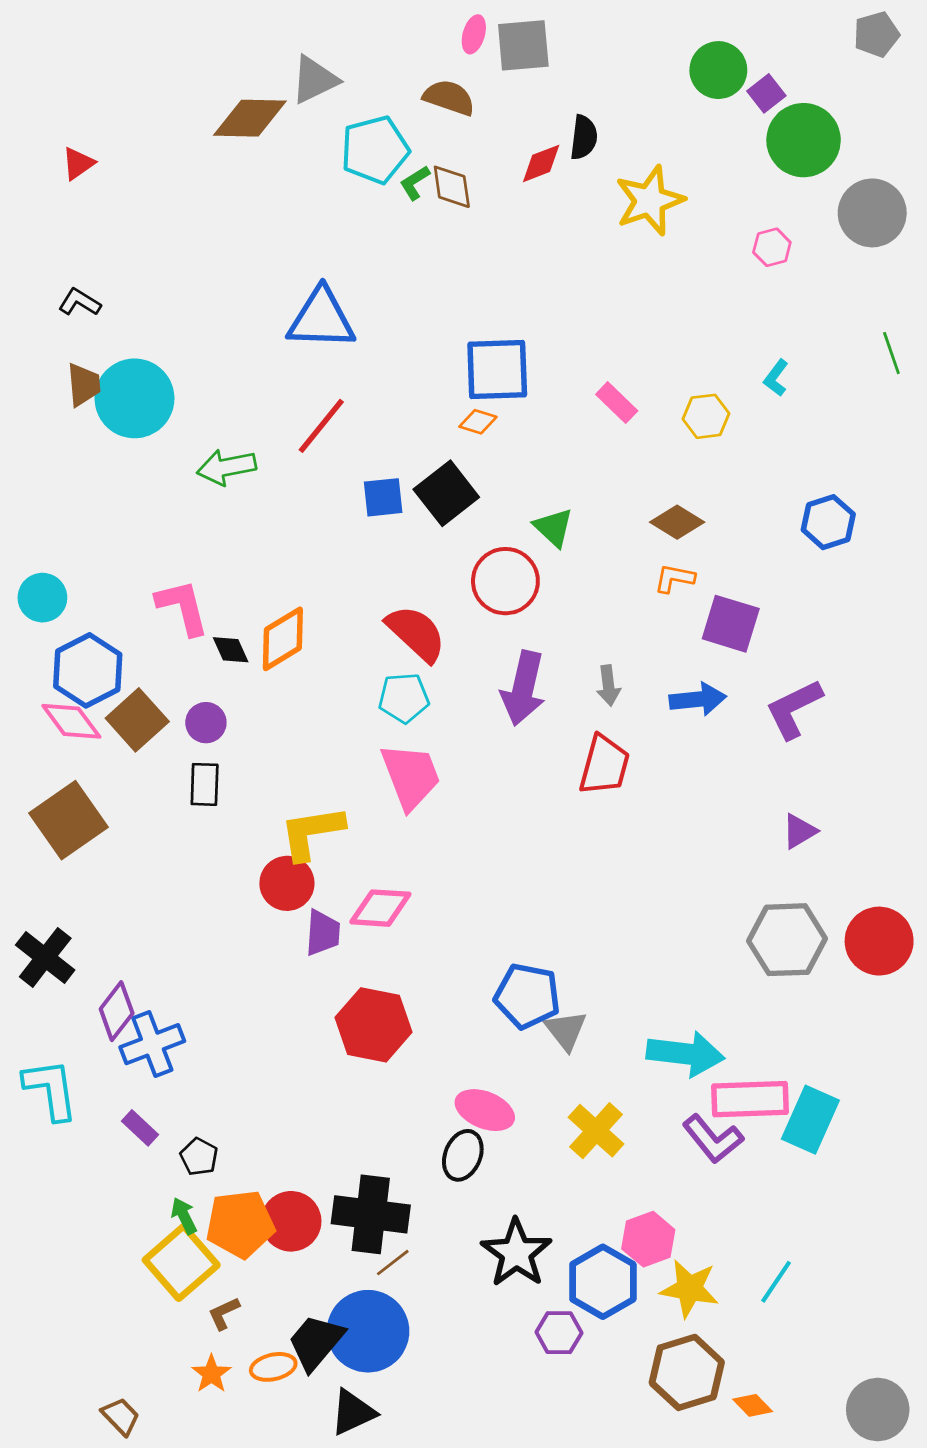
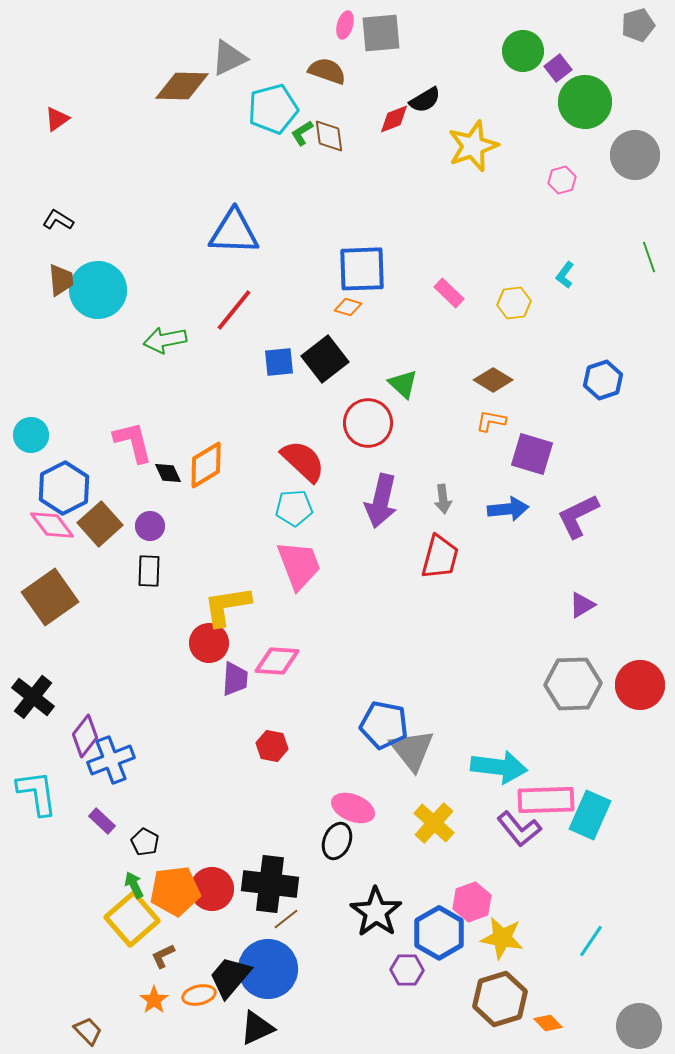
black semicircle: (584, 137) -> (425, 100), turned 52
red hexagon: (374, 1025) -> (272, 746), size x0.6
gray triangle: (566, 1030) -> (412, 750), size x1.4
cyan line: (776, 1282) -> (591, 941), moved

